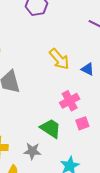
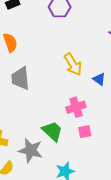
gray star: (32, 151) -> (31, 150), size x1.4

